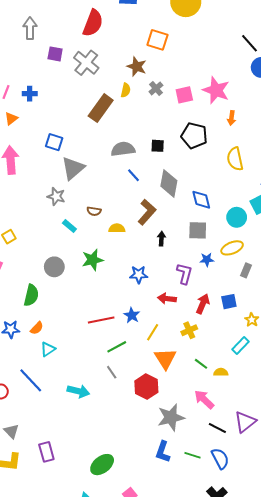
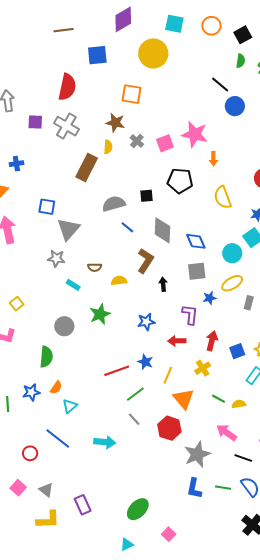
blue square: (229, 302) -> (237, 351), moved

